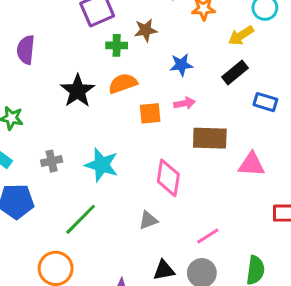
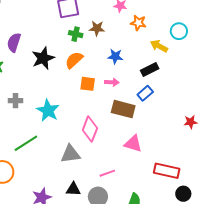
yellow arrow: (241, 36) -> (159, 46), turned 48
purple semicircle: (26, 50) -> (14, 42), moved
orange semicircle: (123, 83) -> (74, 60), turned -36
blue rectangle: (265, 102) -> (145, 93), moved, turned -70
pink triangle: (252, 164) -> (133, 144), moved
gray triangle: (148, 220) -> (70, 154), size x1.5

